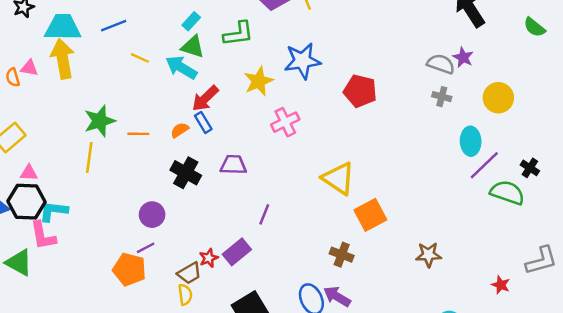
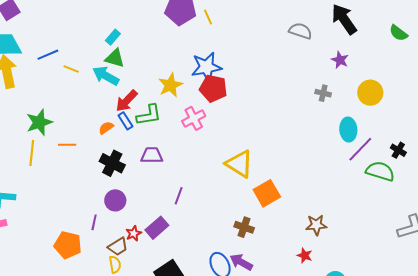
blue line: (114, 26) -> (48, 55), moved
green L-shape: (238, 34) -> (149, 115), moved
gray semicircle: (441, 64) -> (300, 31), moved
red pentagon: (360, 91) -> (213, 88), moved
orange line: (138, 134) -> (67, 145), moved
purple circle: (152, 215) -> (115, 200), moved
purple line: (146, 248) -> (94, 222), moved, turned -49
red star: (501, 285) -> (305, 255), moved

